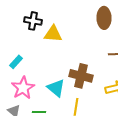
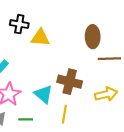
brown ellipse: (104, 18) -> (93, 37), moved

